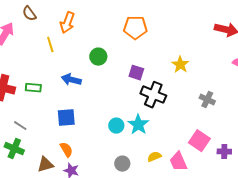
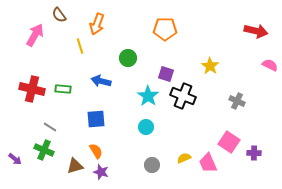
cyan star: (138, 125) -> (148, 96), moved

